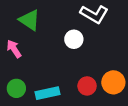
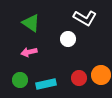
pink arrow: (14, 49) -> (29, 52), moved, turned -70

